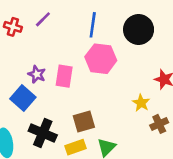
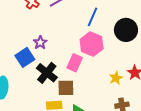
pink rectangle: (64, 76) -> (75, 63), moved
yellow star: (141, 103) -> (116, 78), moved
black cross: (43, 133) -> (47, 73), moved

